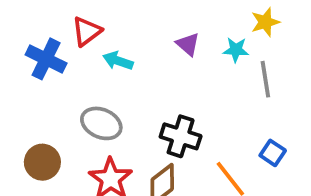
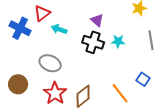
cyan star: (236, 50) -> (118, 41), moved
gray line: (265, 79) -> (151, 40), moved
black cross: (181, 136) -> (93, 42), moved

